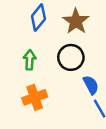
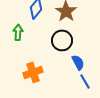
green arrow: (30, 60) -> (18, 32), moved

